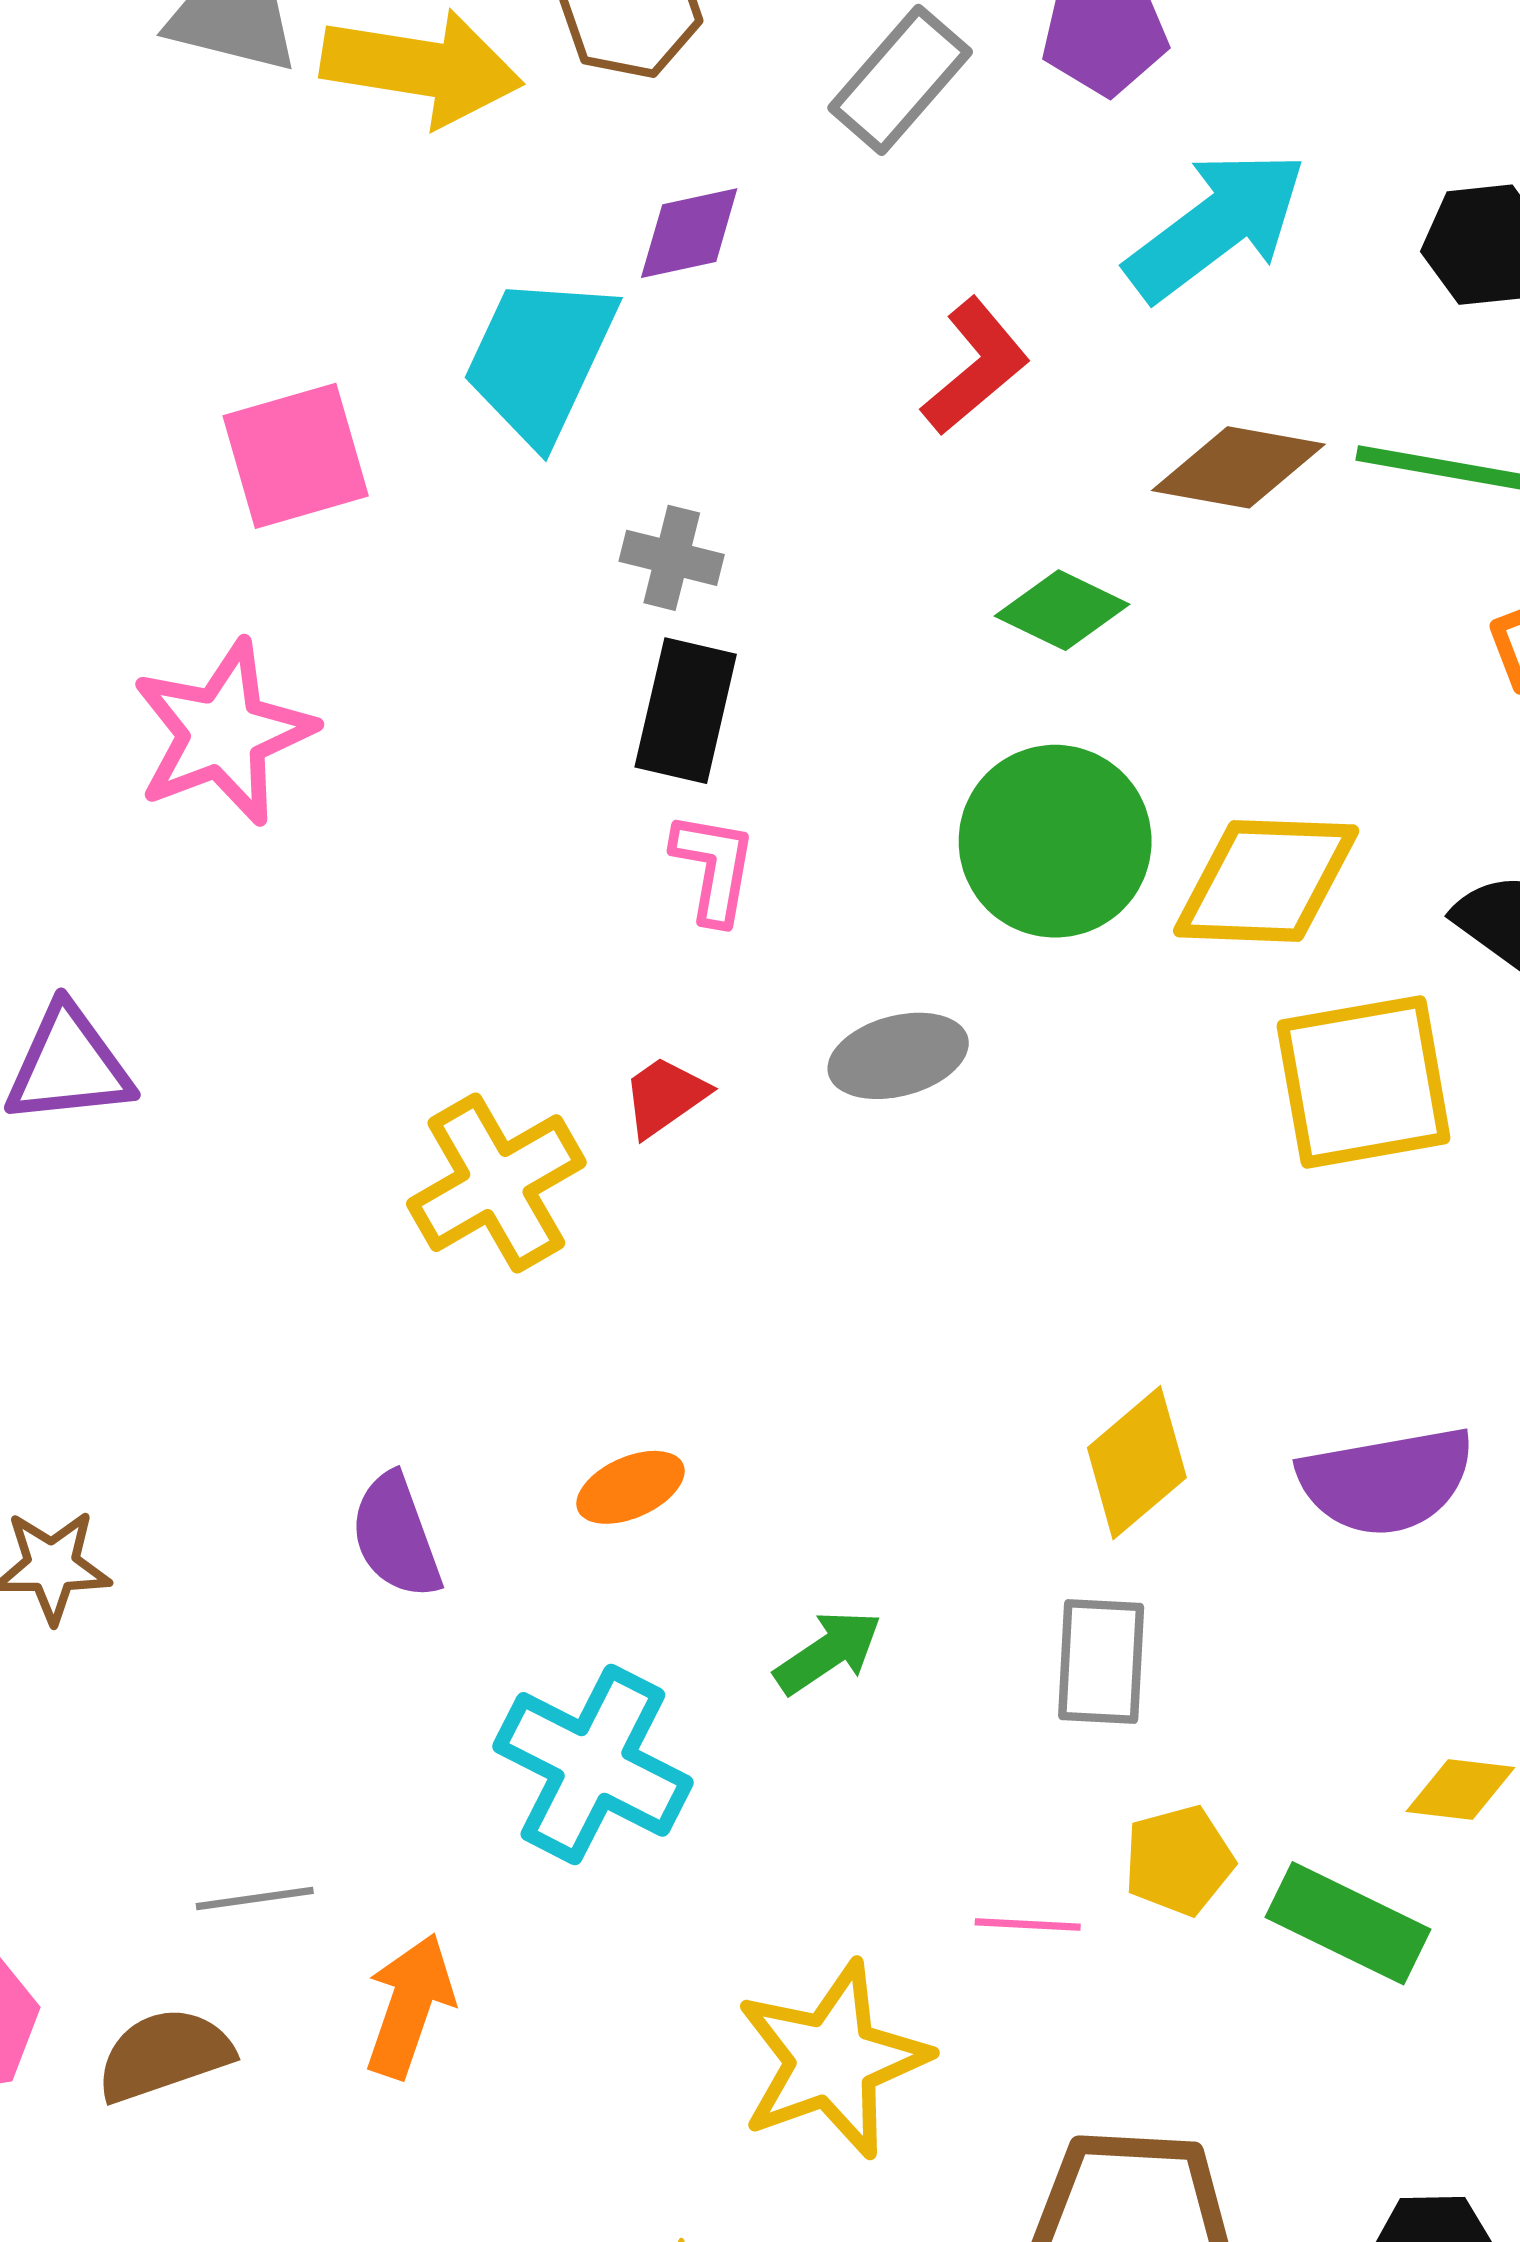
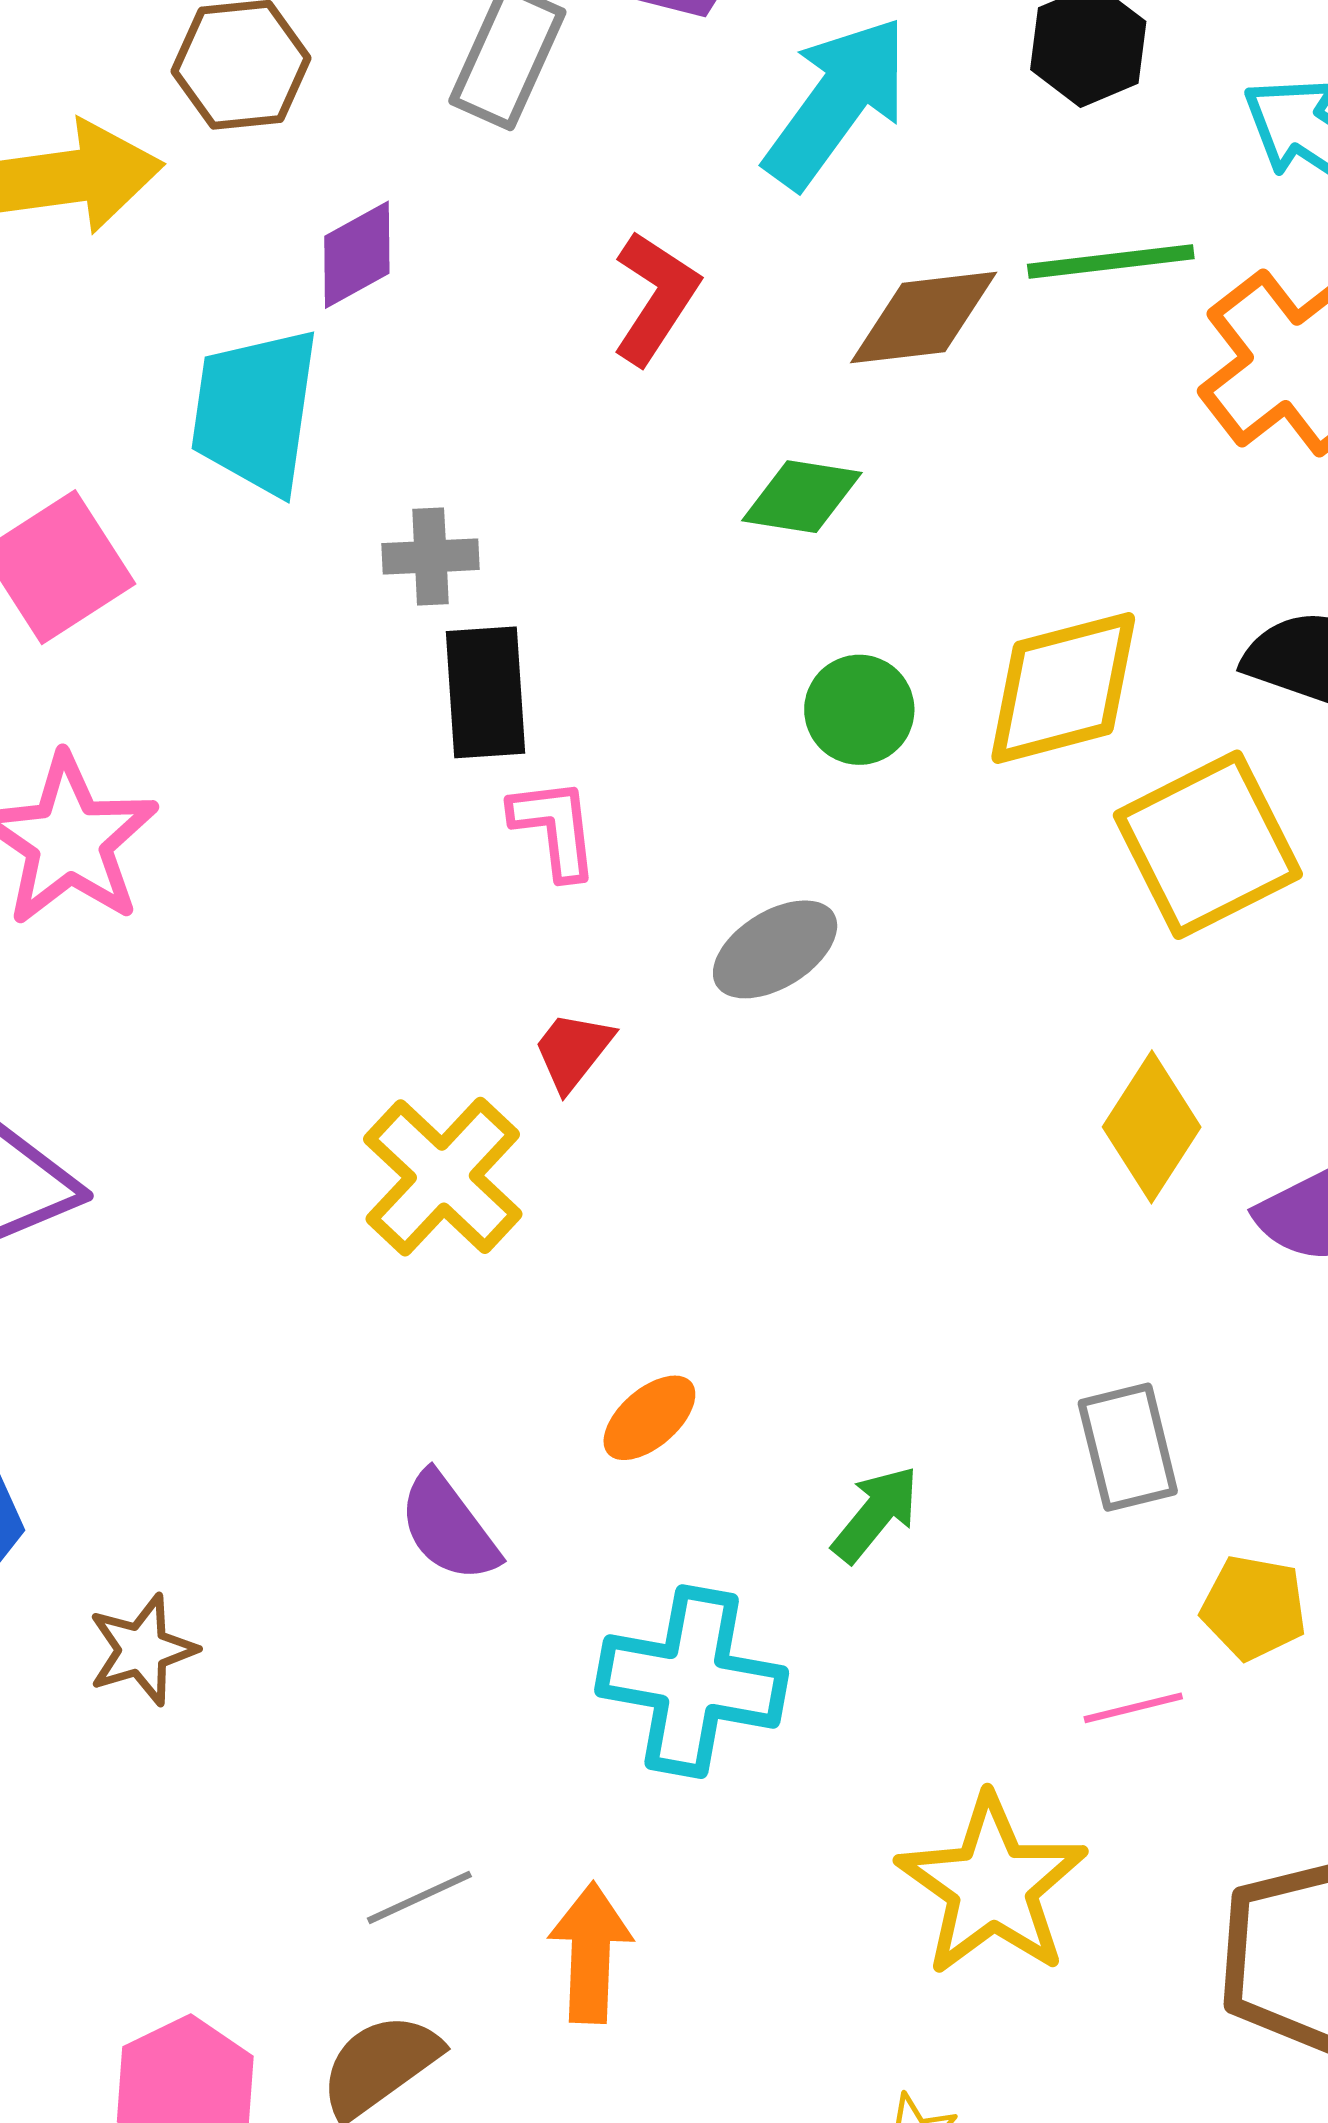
green circle: (1055, 841) -> (859, 710), size x0.6
yellow diamond: (1137, 1463) -> (1152, 1127), moved
yellow pentagon: (1179, 1860) -> (1254, 1608), turned -30

